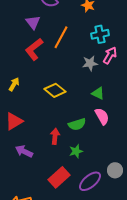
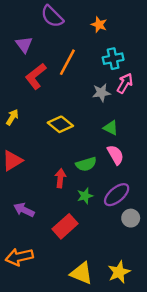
purple triangle: (33, 22) -> (24, 45), moved
purple arrow: (24, 151) -> (24, 210), moved
purple ellipse: (90, 181) -> (117, 195), moved

